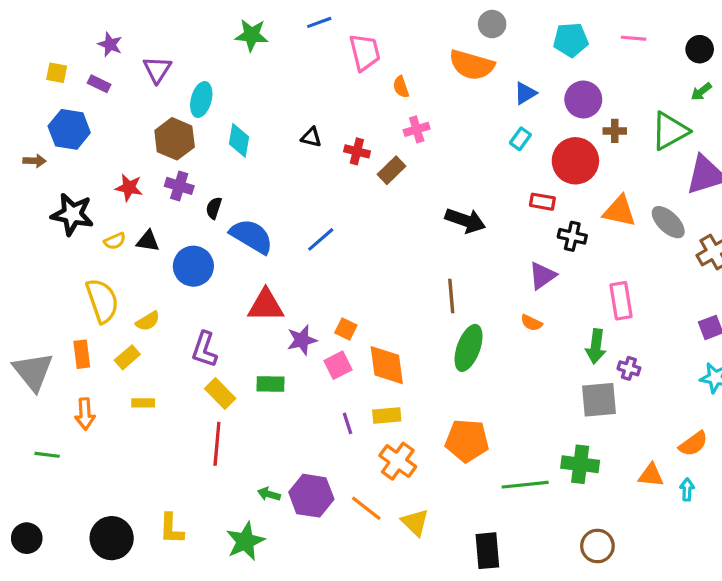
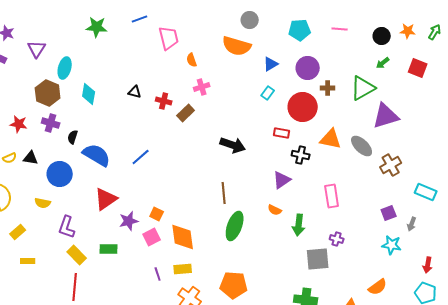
red triangle: (266, 305) -> (106, 199), turned -35
yellow semicircle: (148, 321) -> (43, 203), moved, turned 42
green arrow: (596, 346) -> (299, 225), moved

